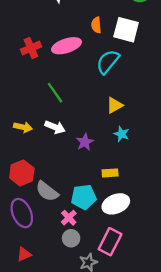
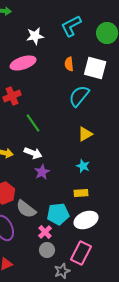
pink ellipse: (66, 46) -> (23, 63), moved
red cross: (31, 48) -> (12, 96), moved
cyan star: (121, 134) -> (83, 166), moved
purple star: (85, 142) -> (42, 172), moved

